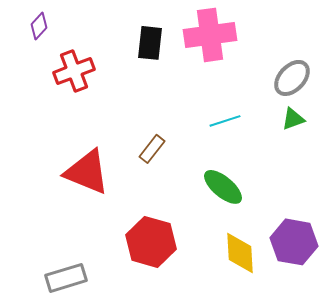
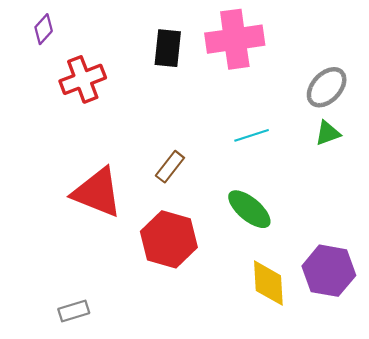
red hexagon: (151, 242) -> (169, 239), moved
gray rectangle: (66, 278) -> (74, 311), size x0.7

